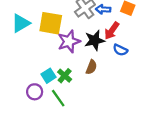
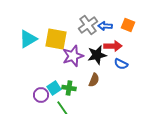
red arrow: (112, 31) -> (113, 46), turned -126
green cross: (65, 76) -> (69, 88), turned -32
purple circle: (35, 92) -> (41, 95), moved

